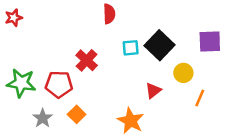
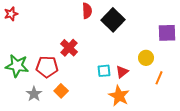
black square: (160, 45) -> (113, 20), moved
cyan square: (131, 48) -> (104, 71), moved
orange star: (131, 121) -> (119, 96), moved

